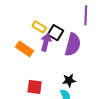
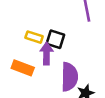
purple semicircle: (73, 45) -> (69, 77), moved

